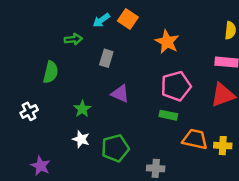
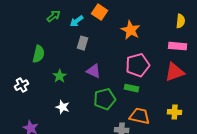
cyan arrow: (101, 20) -> (77, 21), moved
green arrow: (73, 39) -> (54, 16), moved, turned -32
green star: (82, 109) -> (60, 76), moved
orange trapezoid: (195, 139) -> (140, 116), moved
green pentagon: (115, 148) -> (105, 99), moved

